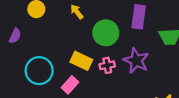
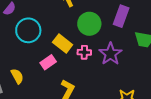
cyan circle: (39, 71) -> (28, 30), moved

